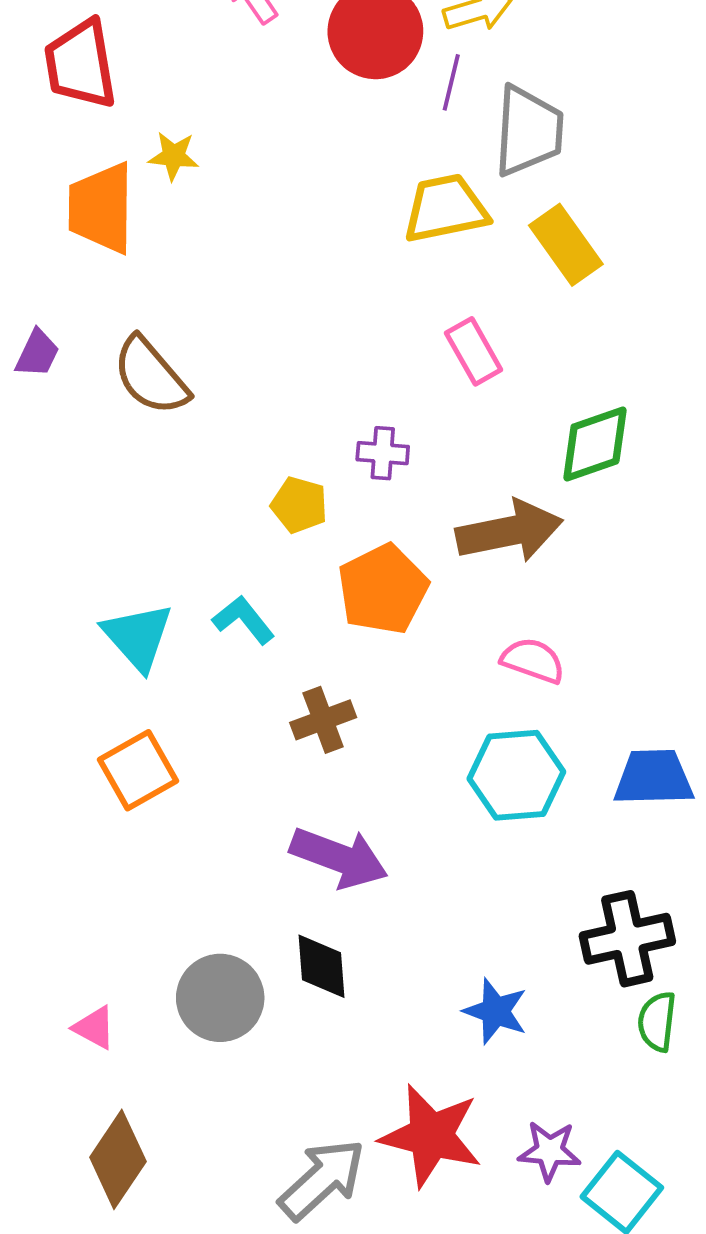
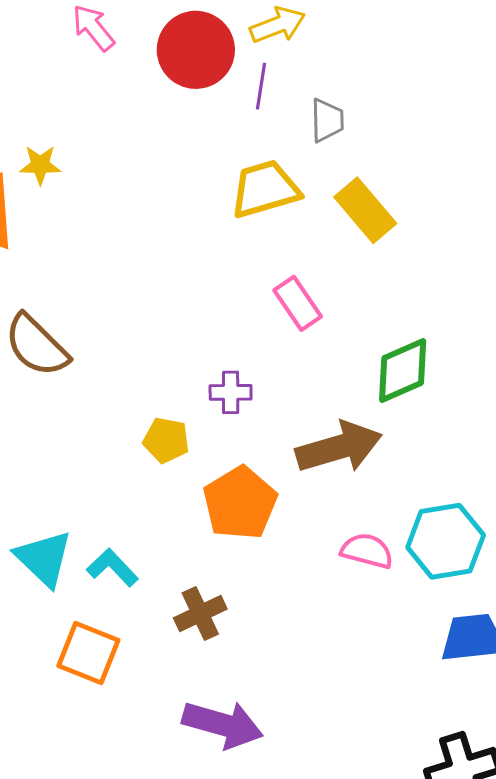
gray trapezoid: (528, 131) -> (327, 120), size x0.6
cyan L-shape: (244, 620) -> (112, 567), moved
orange square: (138, 770) -> (88, 653), moved, turned -34
cyan hexagon: (516, 775) -> (446, 541), moved

